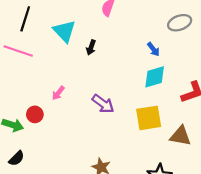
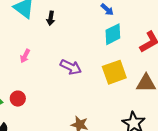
pink arrow: (58, 93) -> (25, 56), moved
red circle: (35, 114) -> (18, 99), moved

